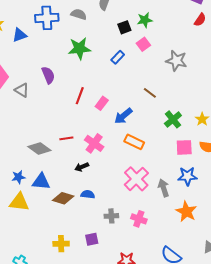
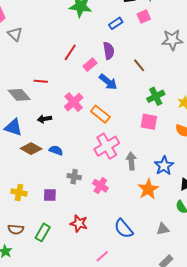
gray star: (176, 61) -> (172, 40), turned -30
purple semicircle: (48, 75) -> (109, 51), moved
blue arrow: (123, 116) -> (108, 82), turned -114
red line: (66, 138) -> (41, 81), moved
orange rectangle: (134, 142) -> (100, 114), moved
pink square: (184, 147) -> (149, 122), moved
black arrow: (82, 167) -> (44, 119), moved
blue star: (187, 176) -> (164, 166), moved, turned 30

